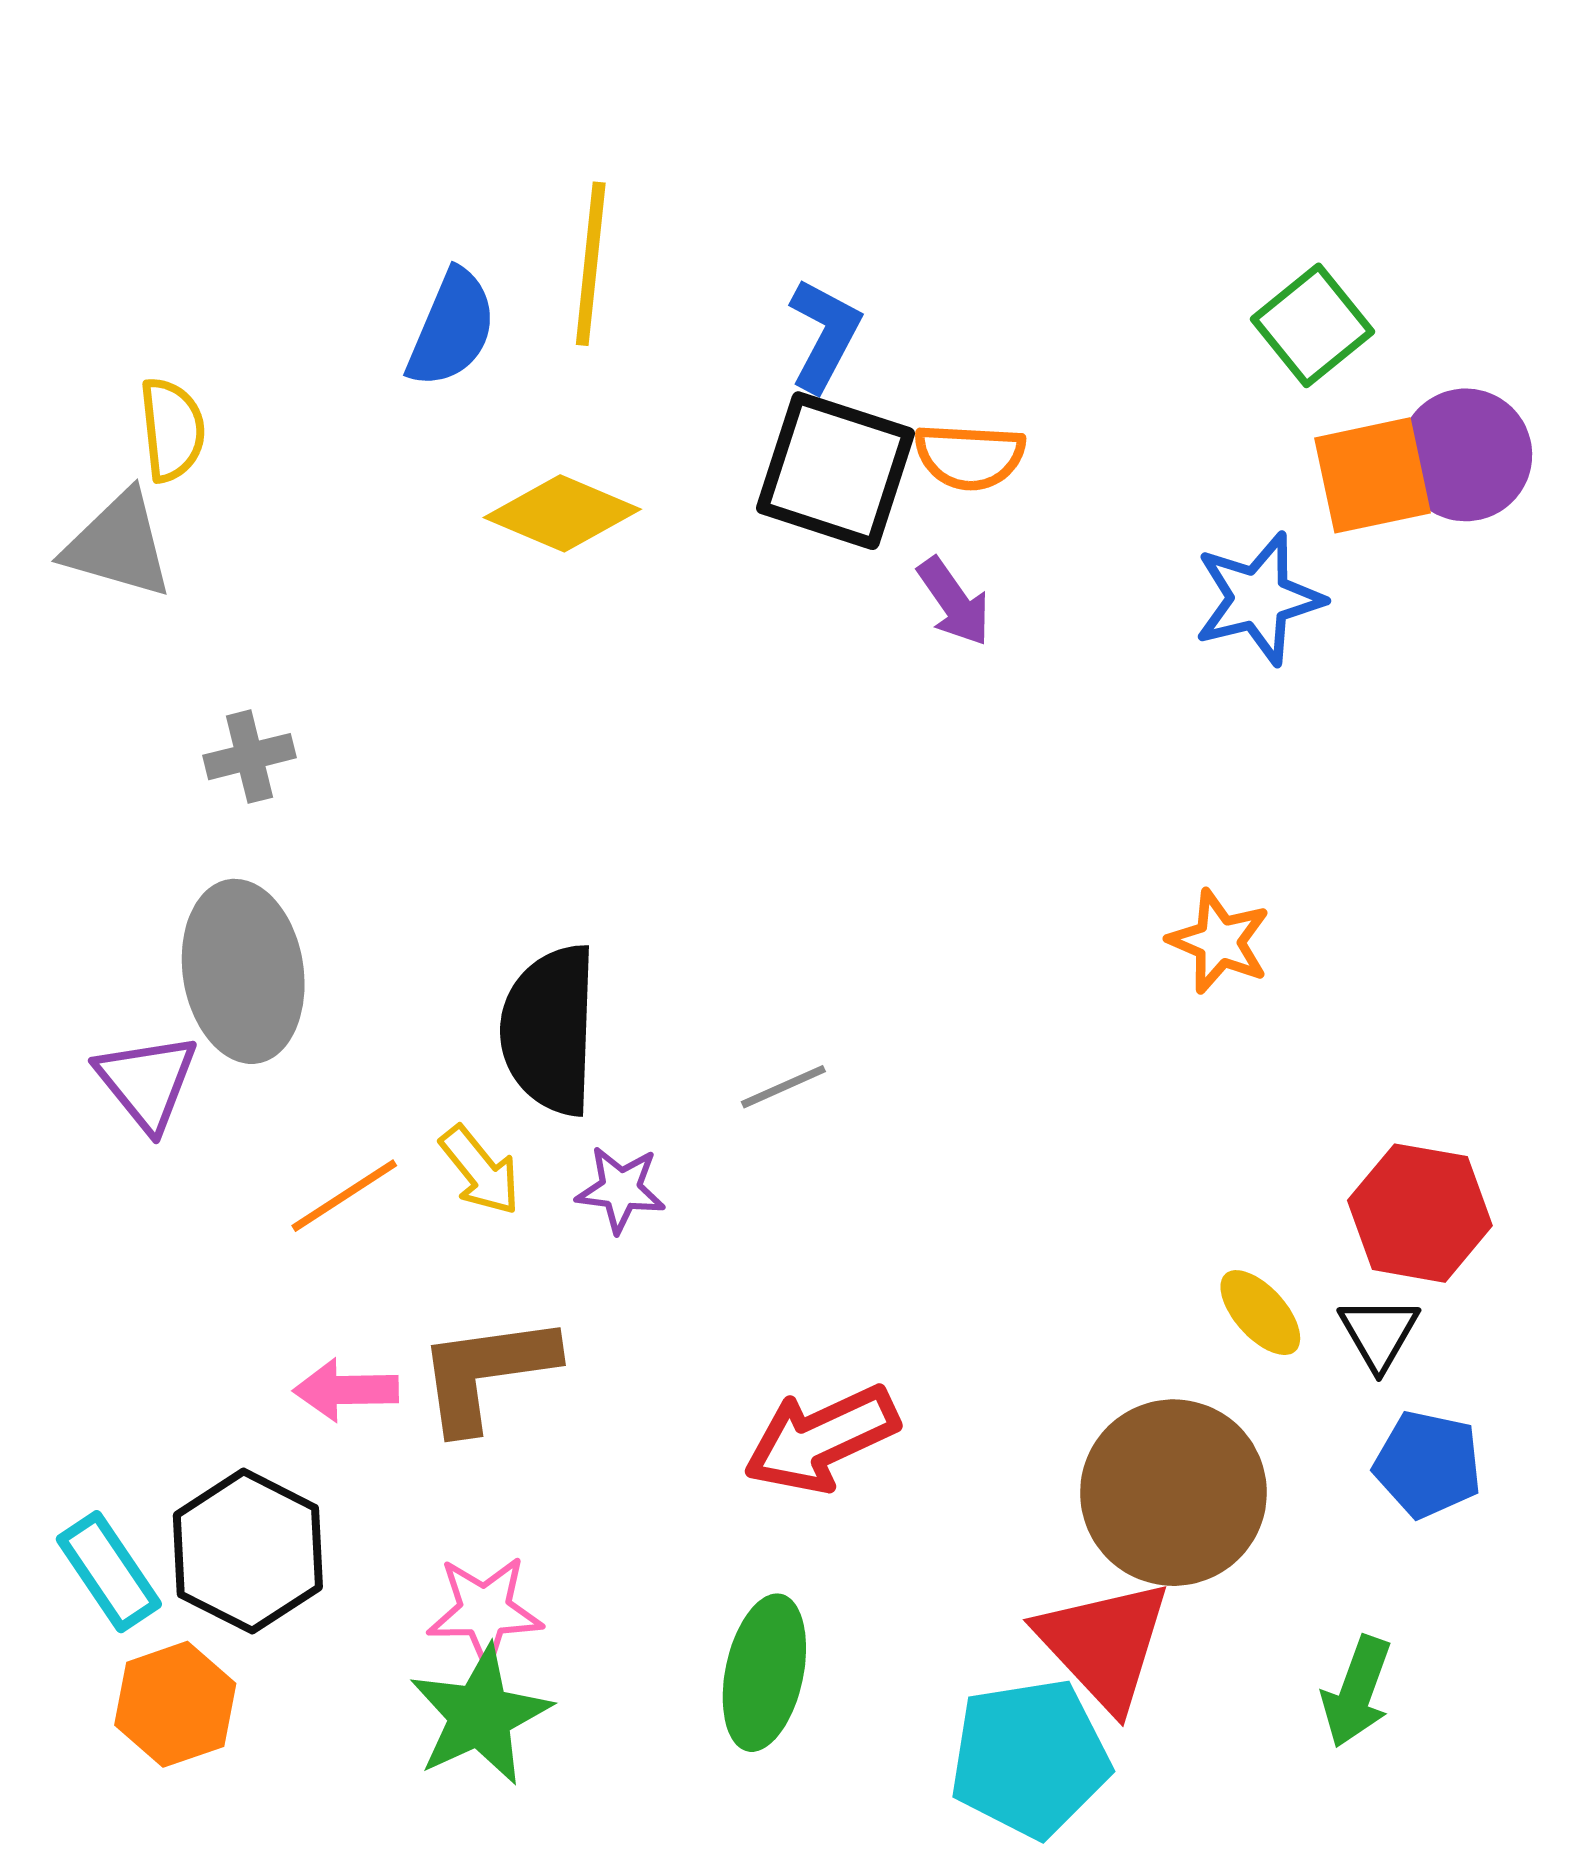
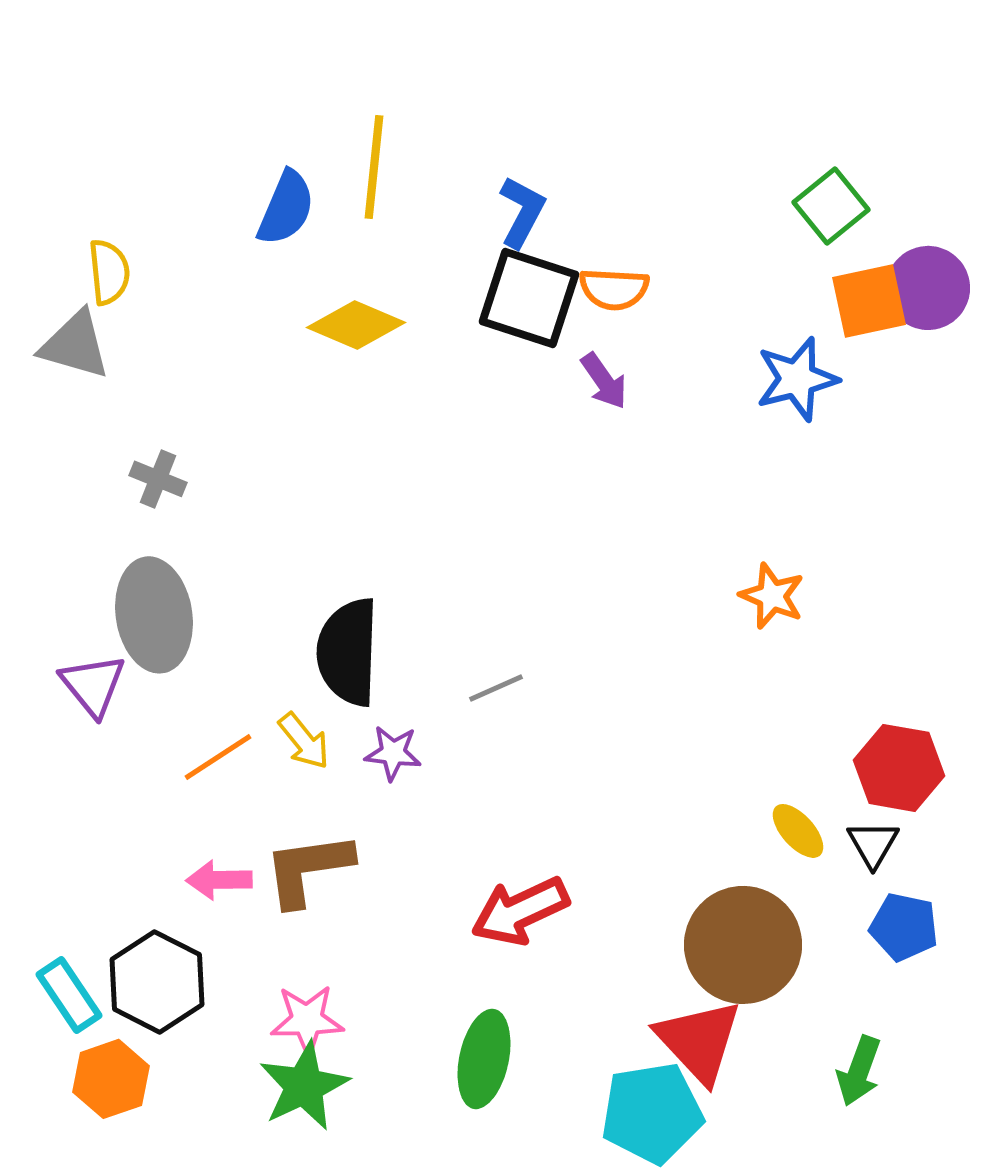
gray cross: (249, 757) -> (158, 479), turned 36

